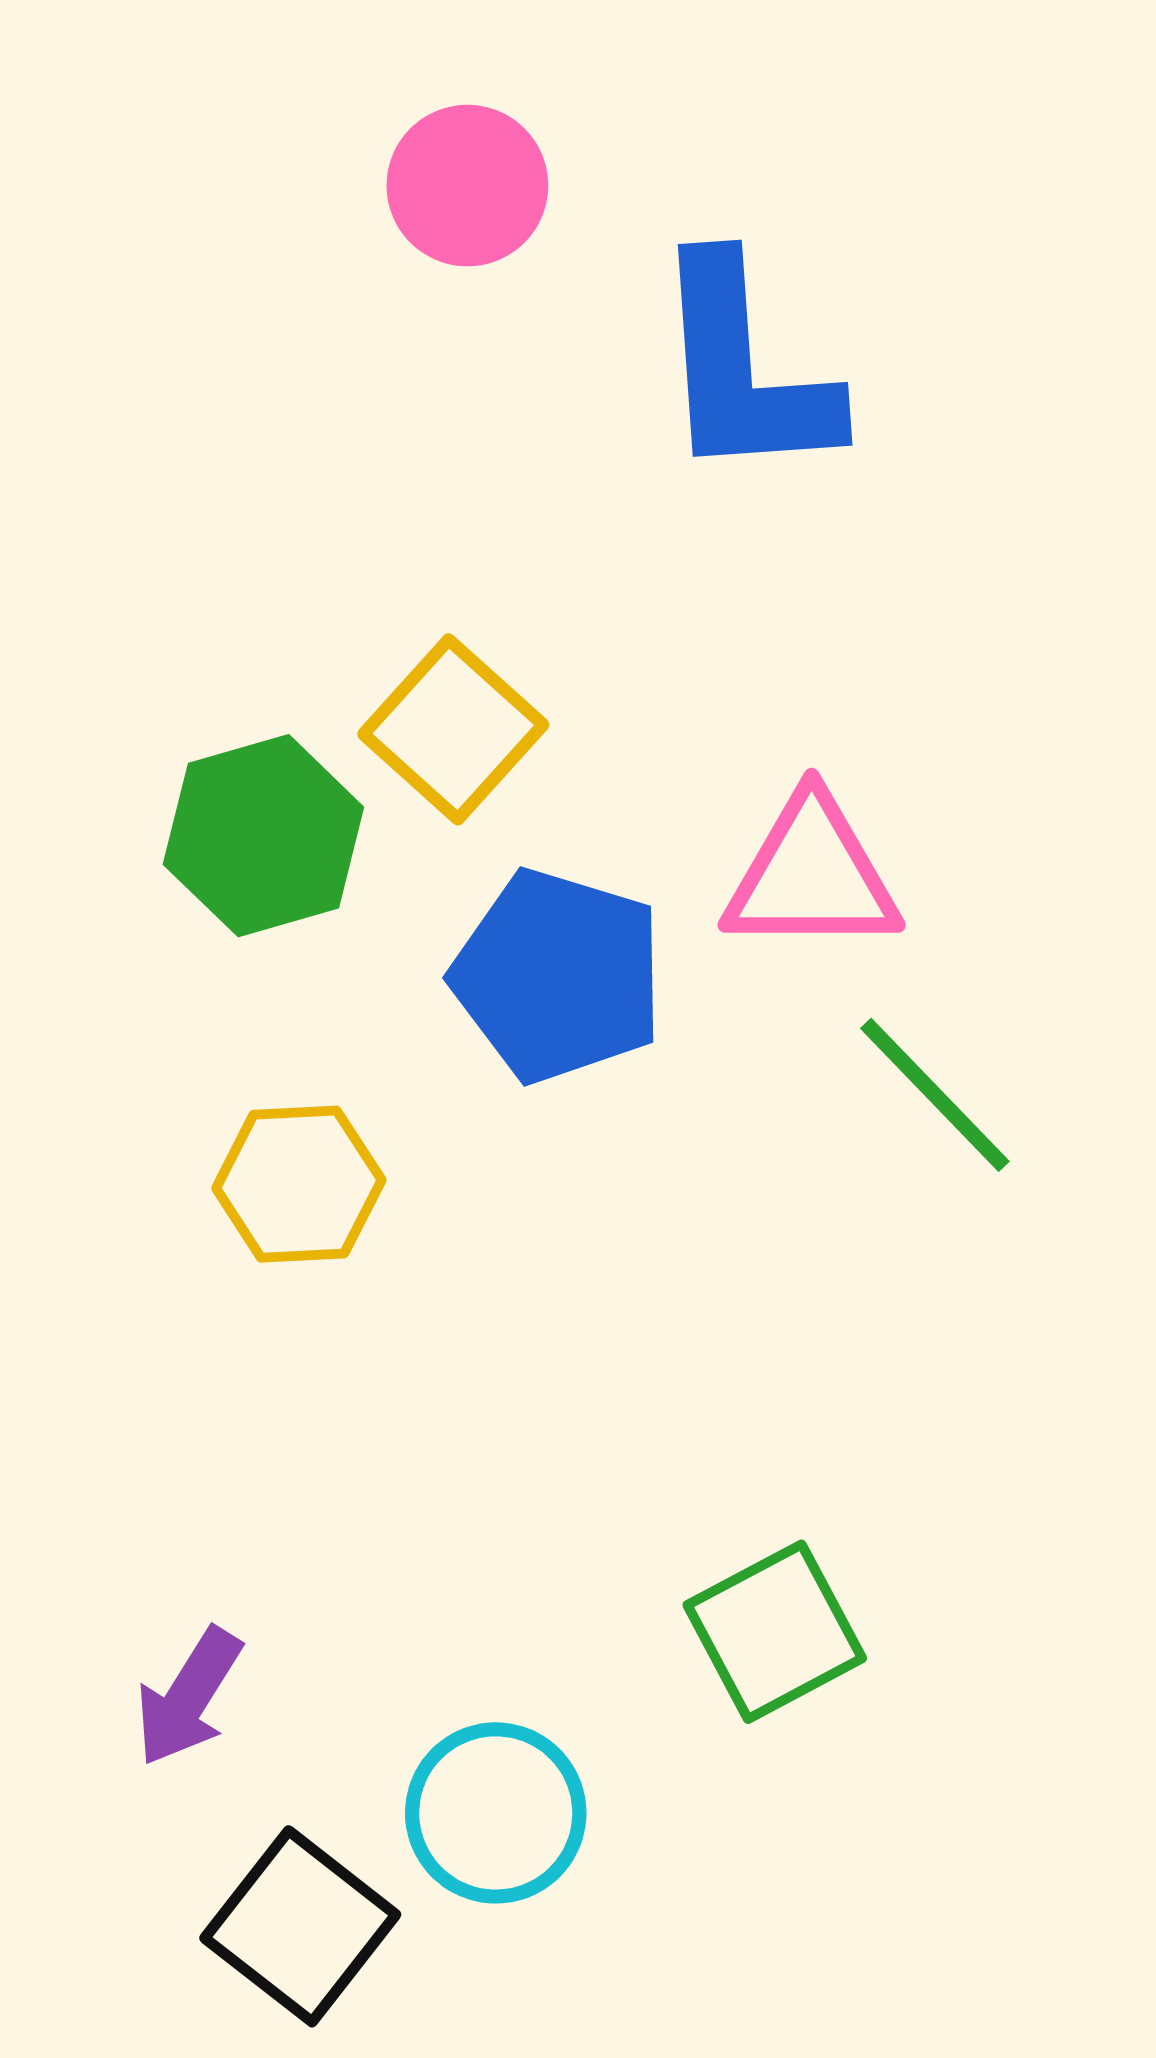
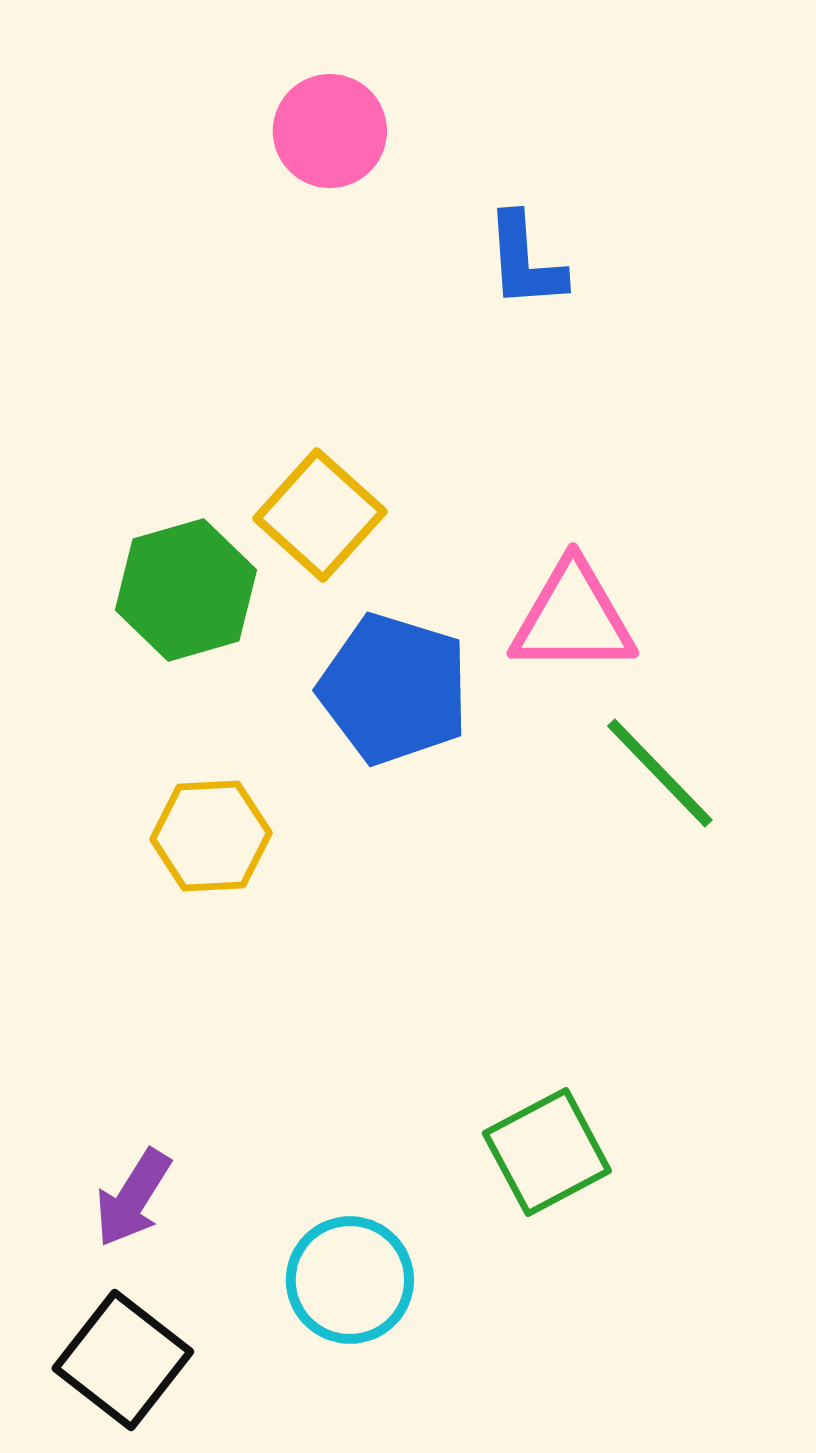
blue L-shape: (744, 370) -> (525, 261), size x0.6
black square: (300, 1926) -> (123, 1360), moved

